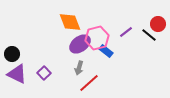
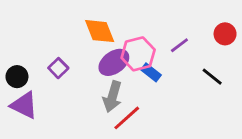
black line: (149, 35) -> (212, 77), moved
gray arrow: (79, 68) -> (112, 97), size x1.5
purple square: (44, 73) -> (58, 68), moved

